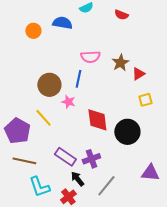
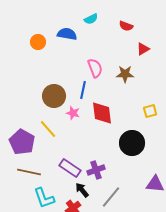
pink semicircle: (90, 57) -> (95, 68), turned -108
brown star: (120, 63) -> (125, 74), turned 30
red triangle: (138, 74) -> (143, 49), moved
red diamond: (97, 120) -> (102, 113), moved

